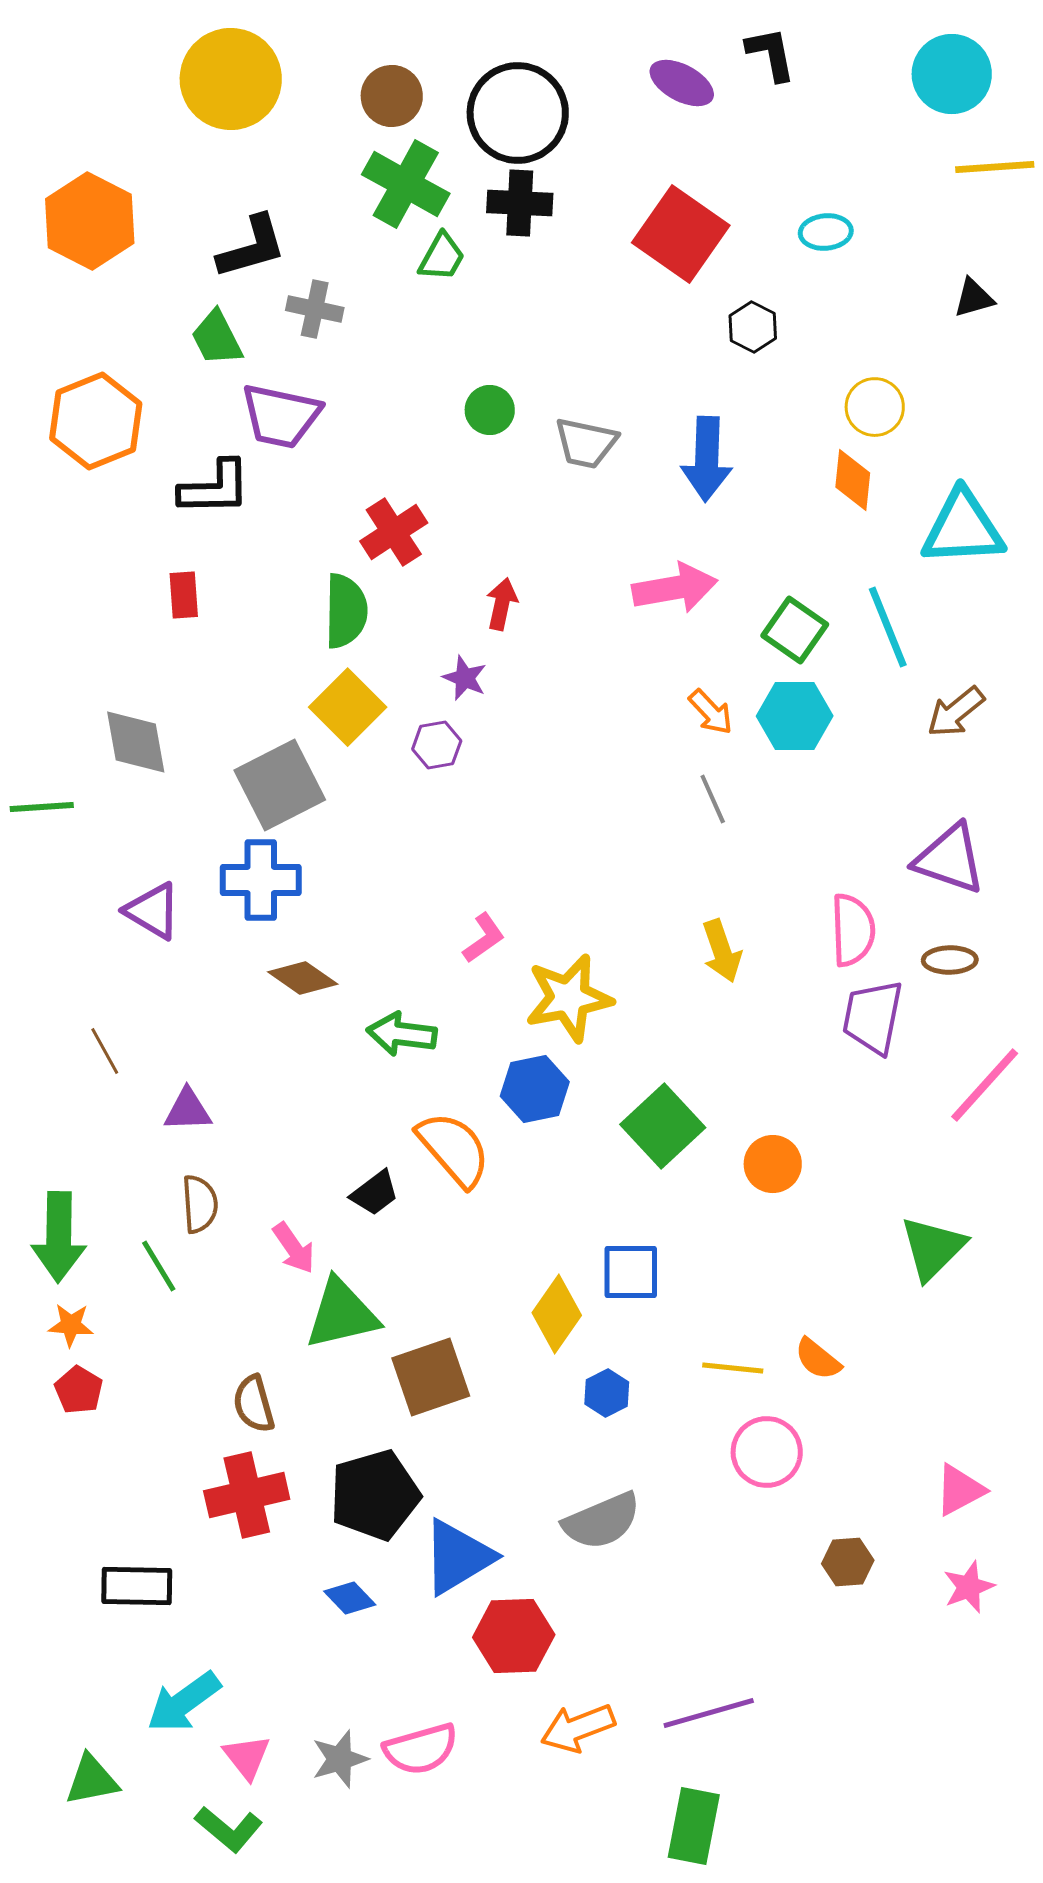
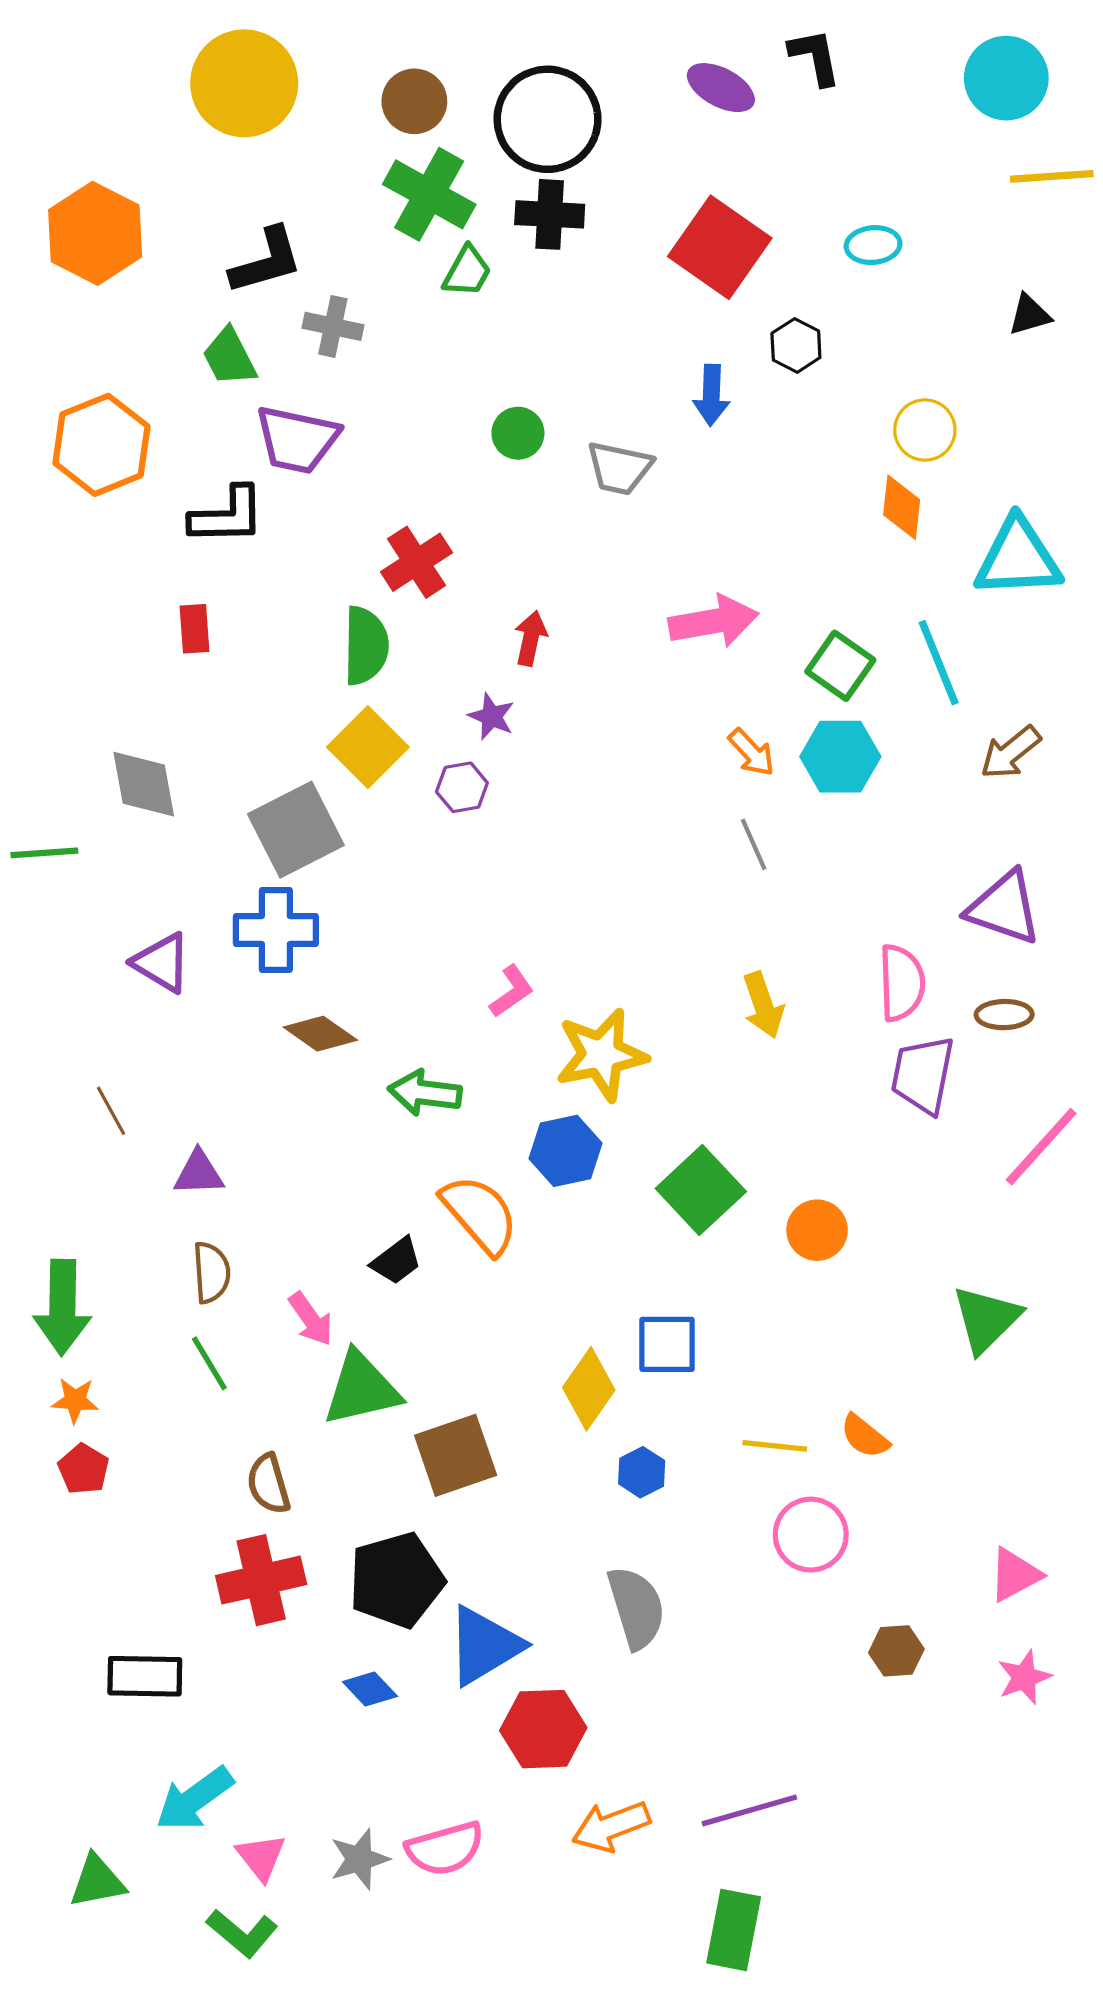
blue arrow: (707, 459) -> (711, 395), moved, size x0.7
green line: (159, 1266) -> (209, 1363), moved
gray semicircle: (602, 1521) -> (636, 1608), turned -84

